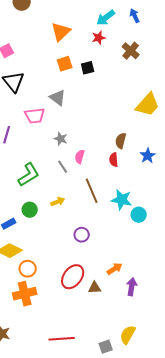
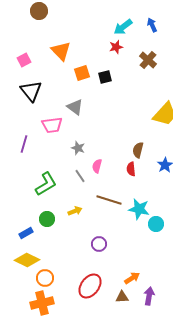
orange triangle: (61, 32) -> (61, 51), moved, turned -30
brown line: (92, 191) -> (109, 200), turned -50
brown triangle: (95, 288) -> (122, 297), moved

